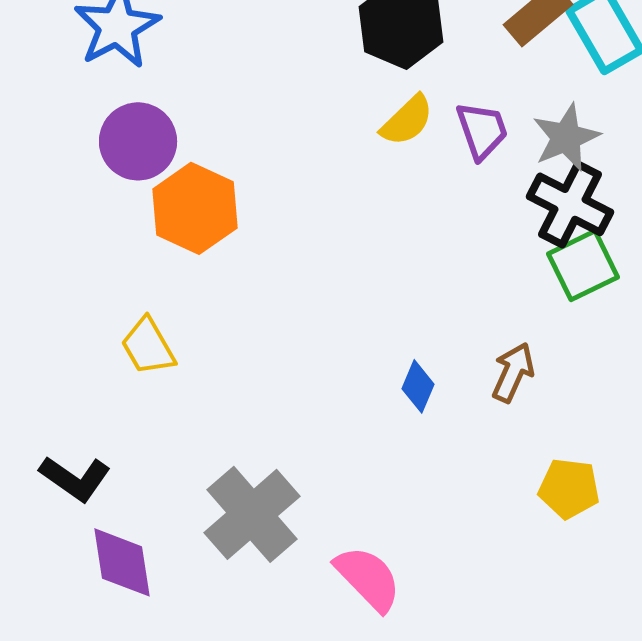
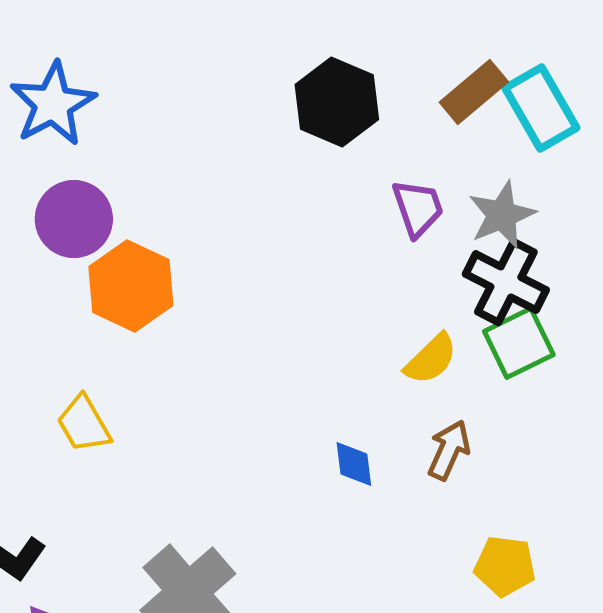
yellow semicircle: (407, 120) -> (431, 359), moved
blue diamond: (418, 386) -> (354, 464), turned -30

